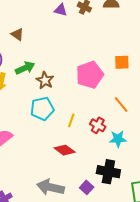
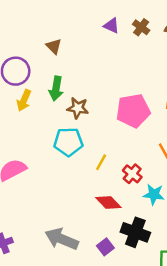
green arrow: (25, 68) -> (56, 89), turned 114
brown star: (45, 80) -> (78, 108), turned -30
red diamond: (65, 150) -> (108, 203), moved

